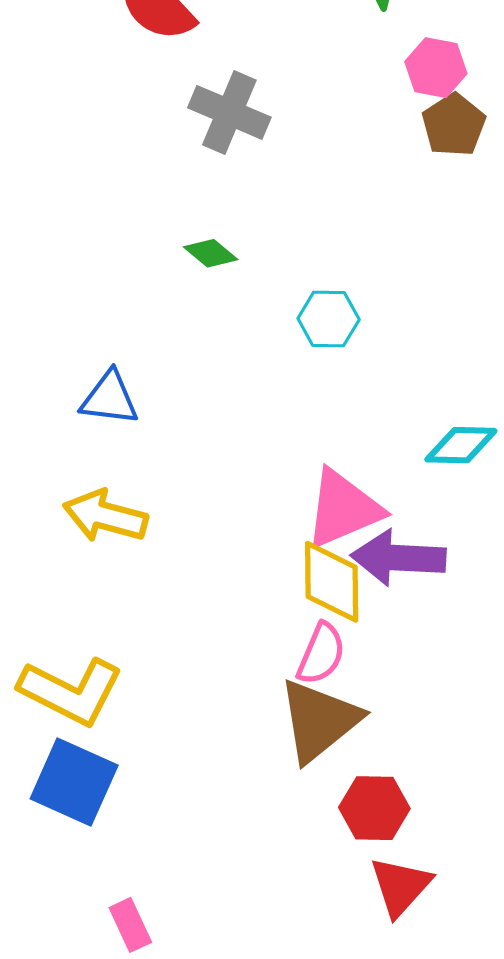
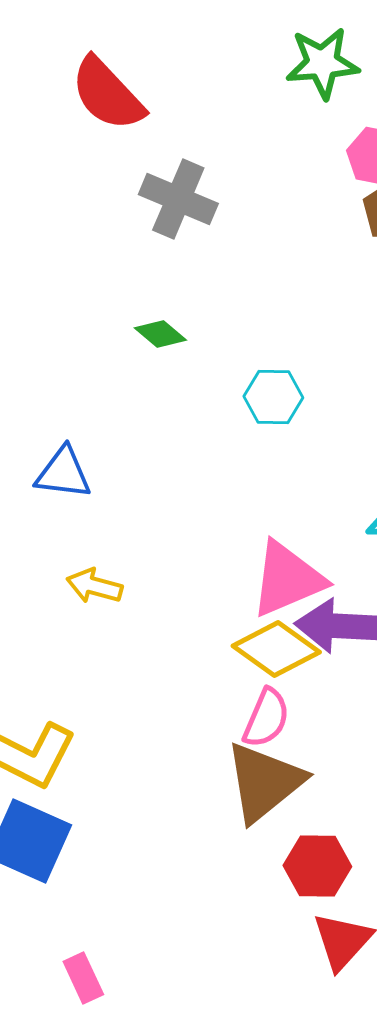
yellow arrow: (105, 516) -> (94, 586), moved, size x0.7
yellow diamond: (332, 582) -> (276, 649), turned -54

